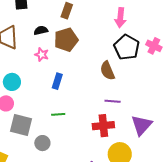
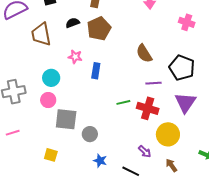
black pentagon: (127, 47) -> (182, 68), moved
pink star: (42, 55) -> (75, 57), moved
green line: (58, 114) -> (123, 102), moved
red cross: (103, 126) -> (148, 108), turned 30

